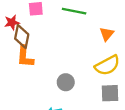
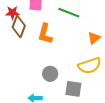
orange L-shape: (25, 56) -> (45, 34), moved
gray square: (110, 93) -> (73, 89), moved

